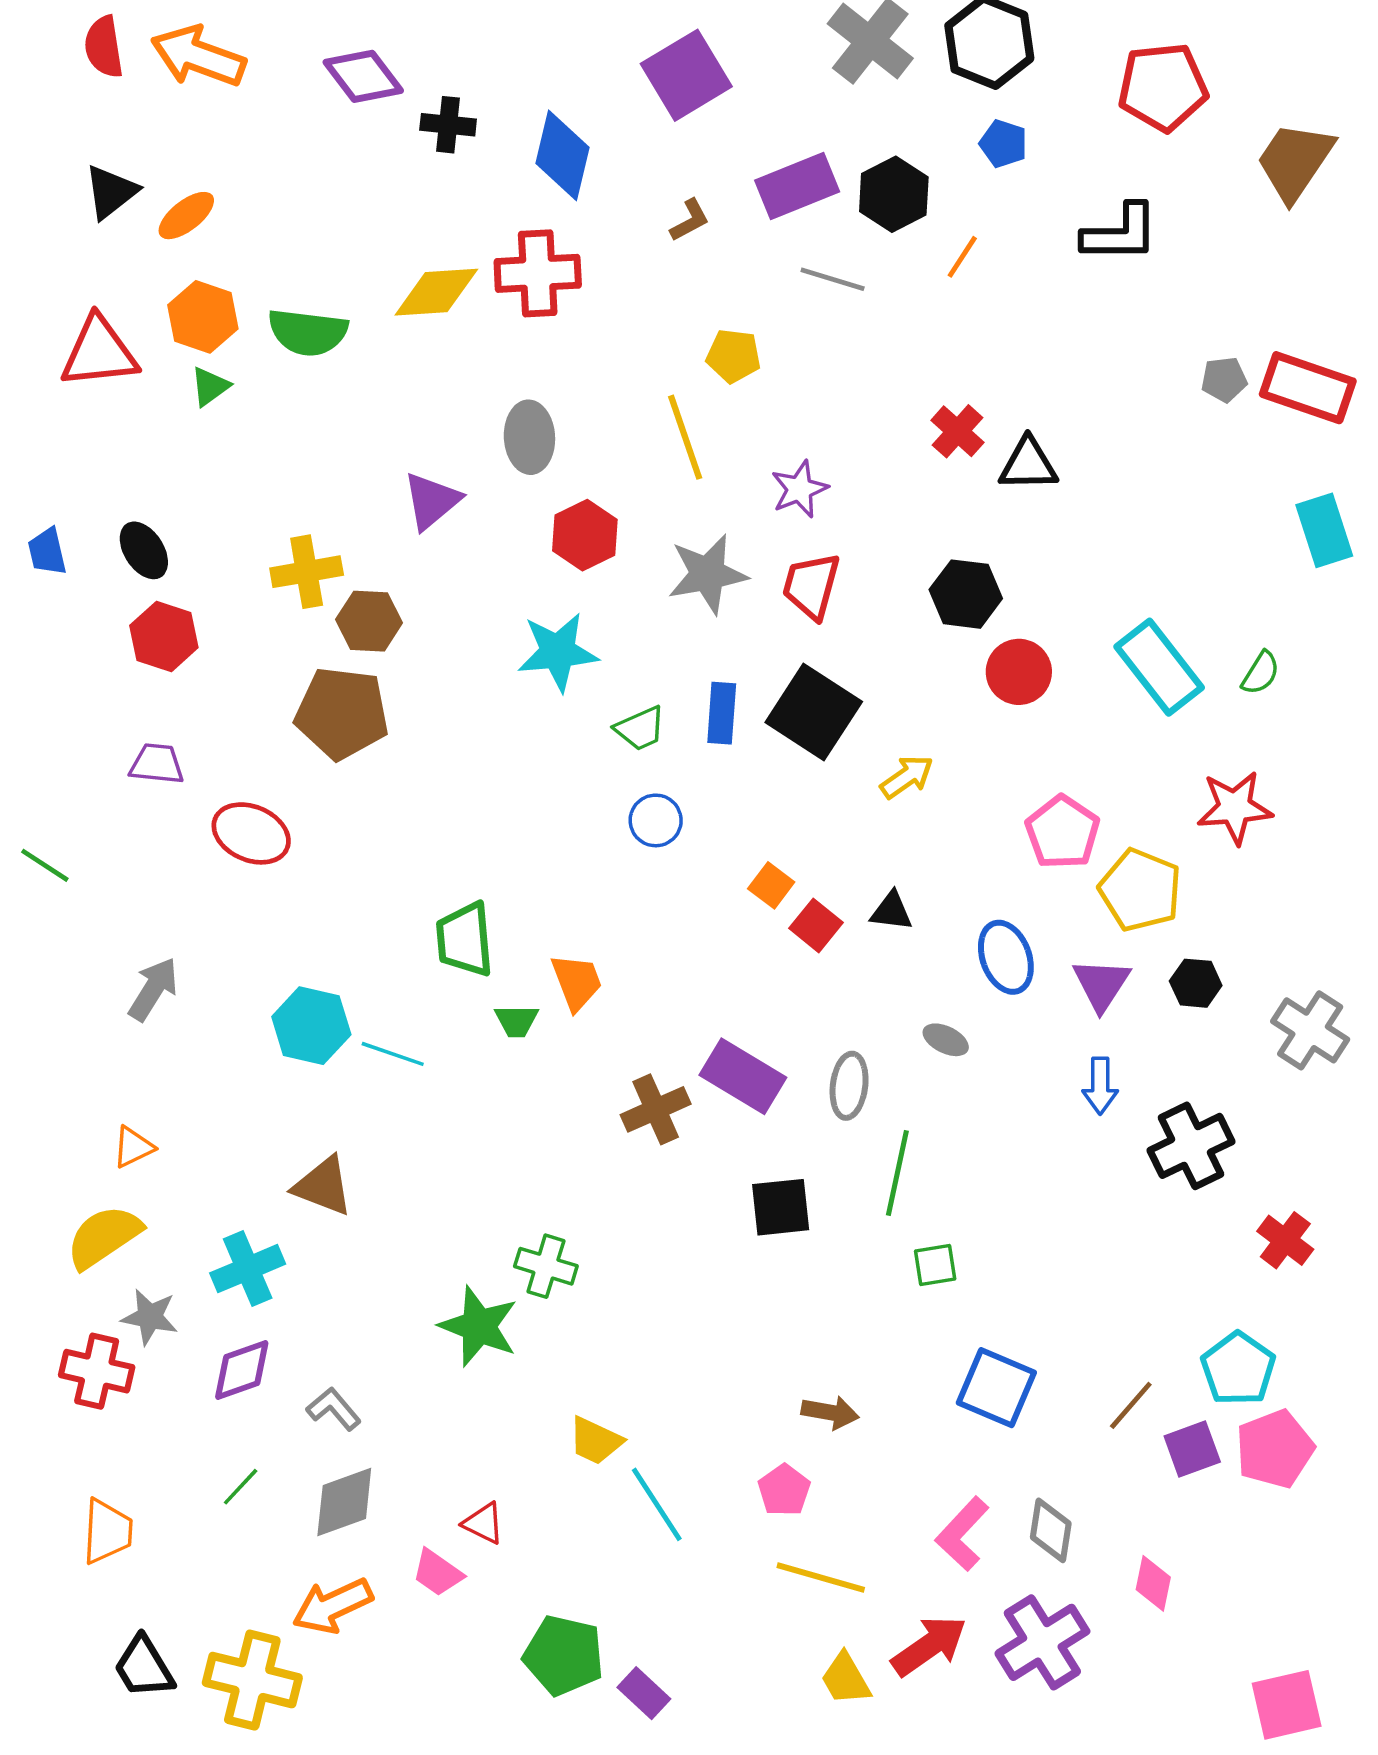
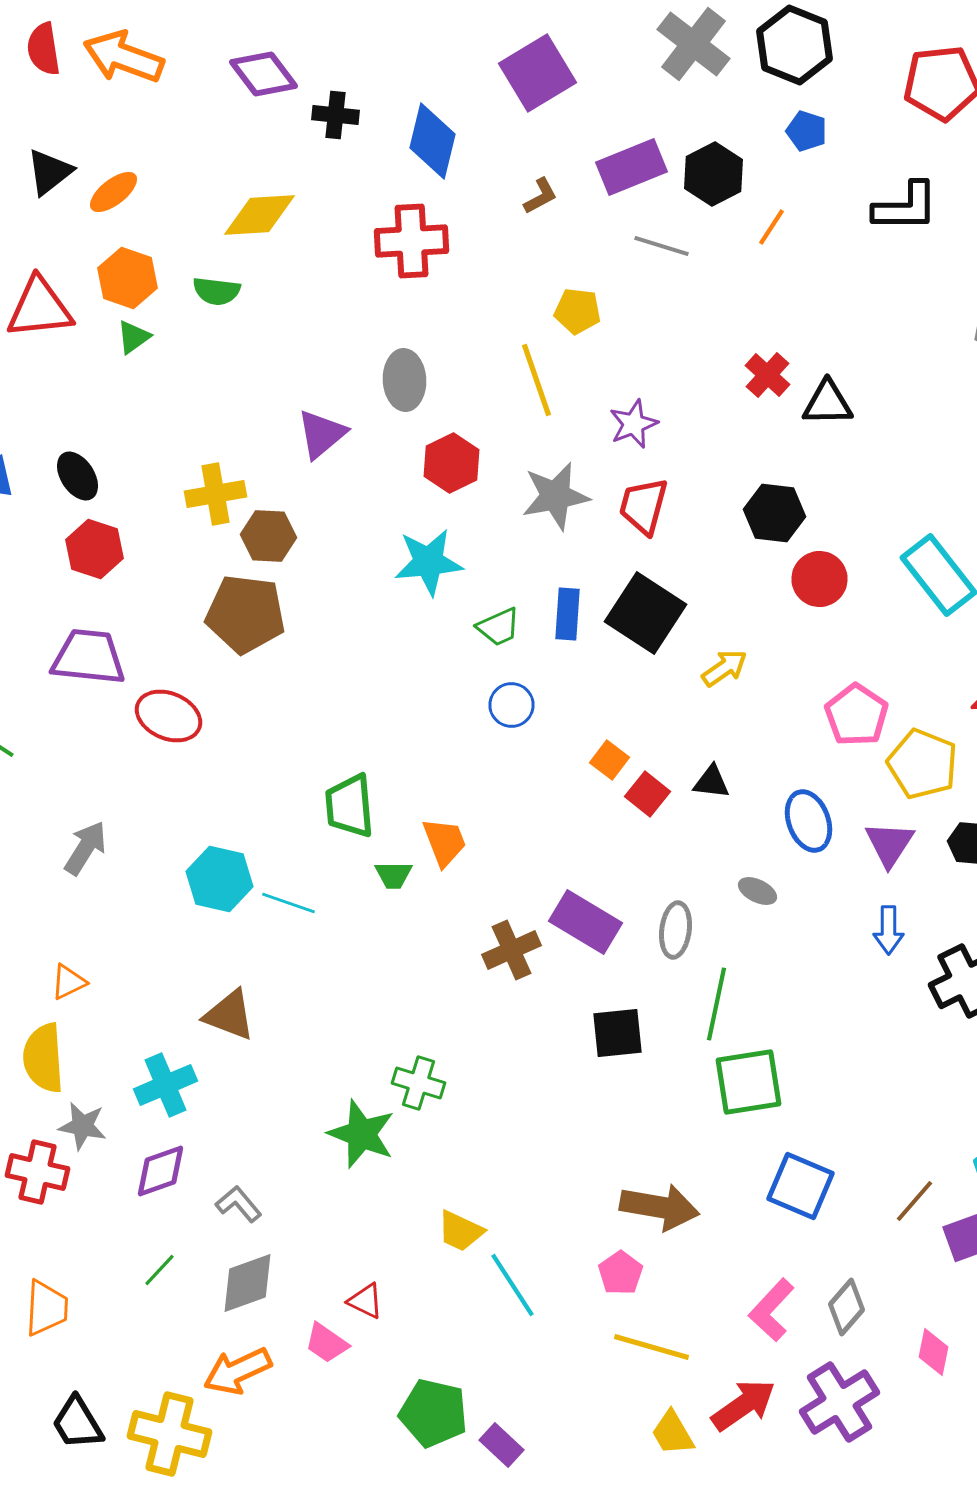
yellow diamond: (436, 292) -> (260, 215), moved
green semicircle: (308, 332) -> (216, 291), size x0.7
purple trapezoid: (157, 764) -> (88, 657), size x1.6
yellow semicircle: (104, 1237) -> (44, 1058), turned -60
green square: (935, 1265) -> (748, 1082), size x1.8
brown arrow: (830, 1412) -> (660, 1207), size x1.6
gray diamond: (1051, 1530) -> (846, 1307), turned 32

